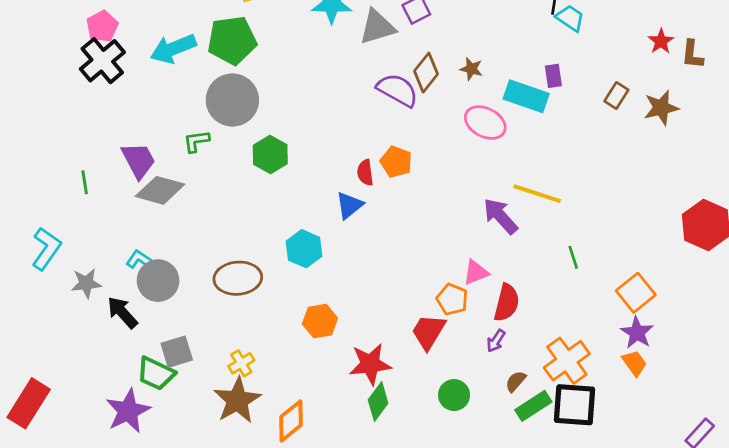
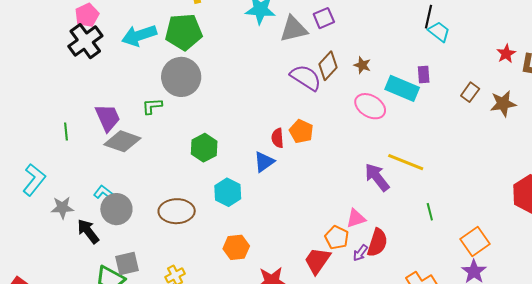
green hexagon: (270, 155) -> (204, 148), moved
purple arrow: (496, 341) -> (360, 253), moved

